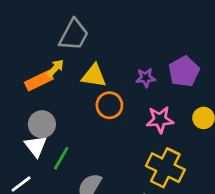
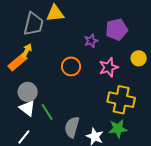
purple pentagon: (184, 71) -> (117, 30), turned 30
yellow triangle: (94, 76) -> (55, 13), moved
green line: (61, 158) -> (47, 112), turned -48

